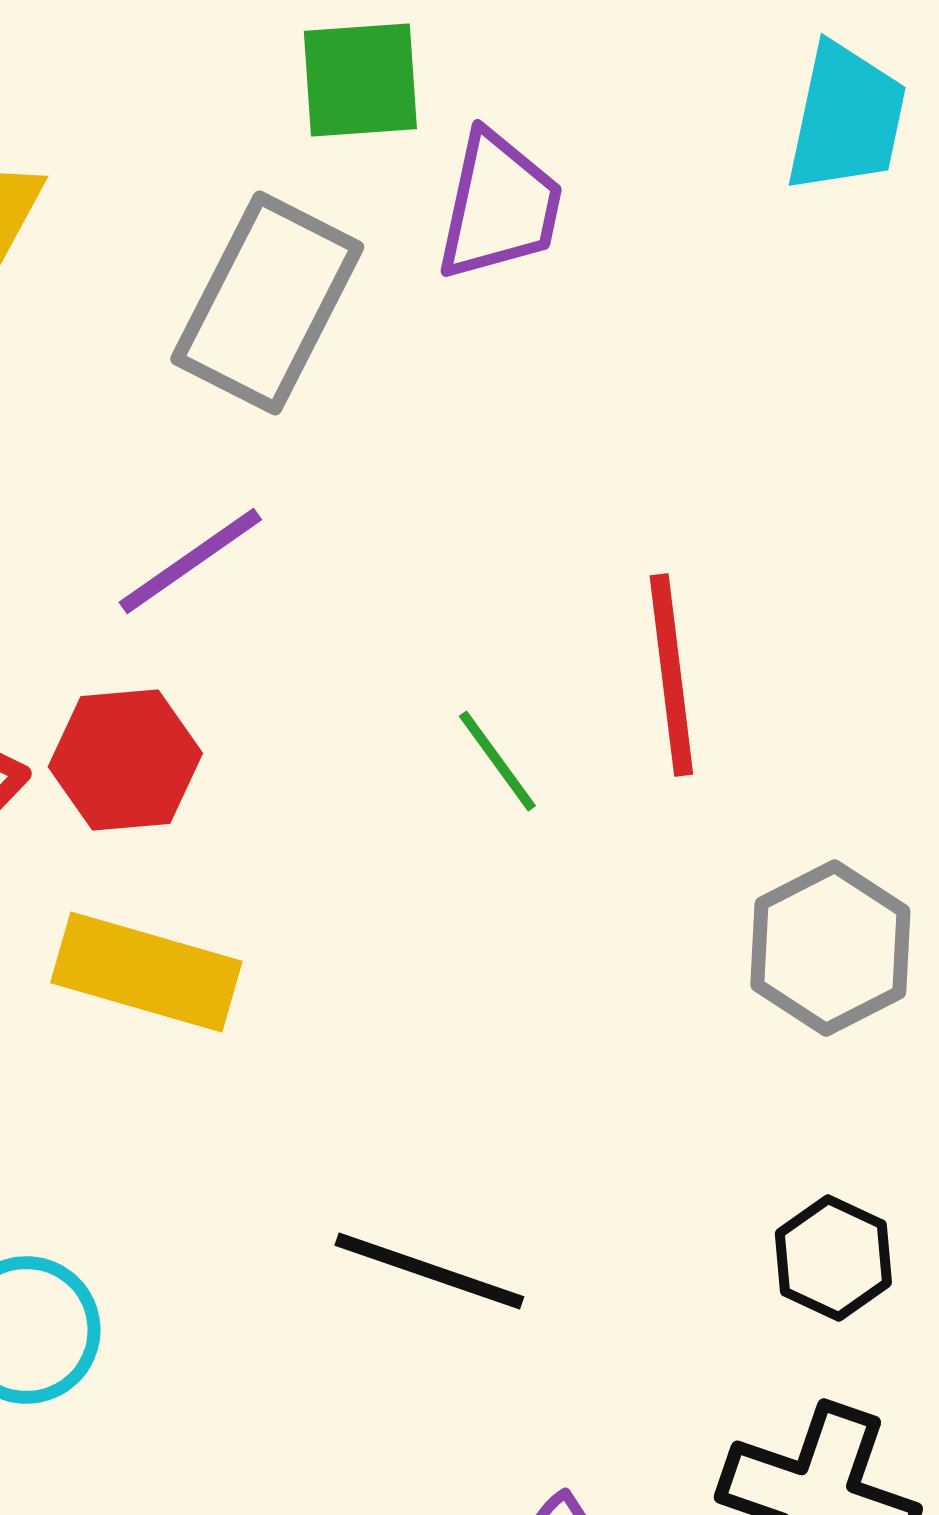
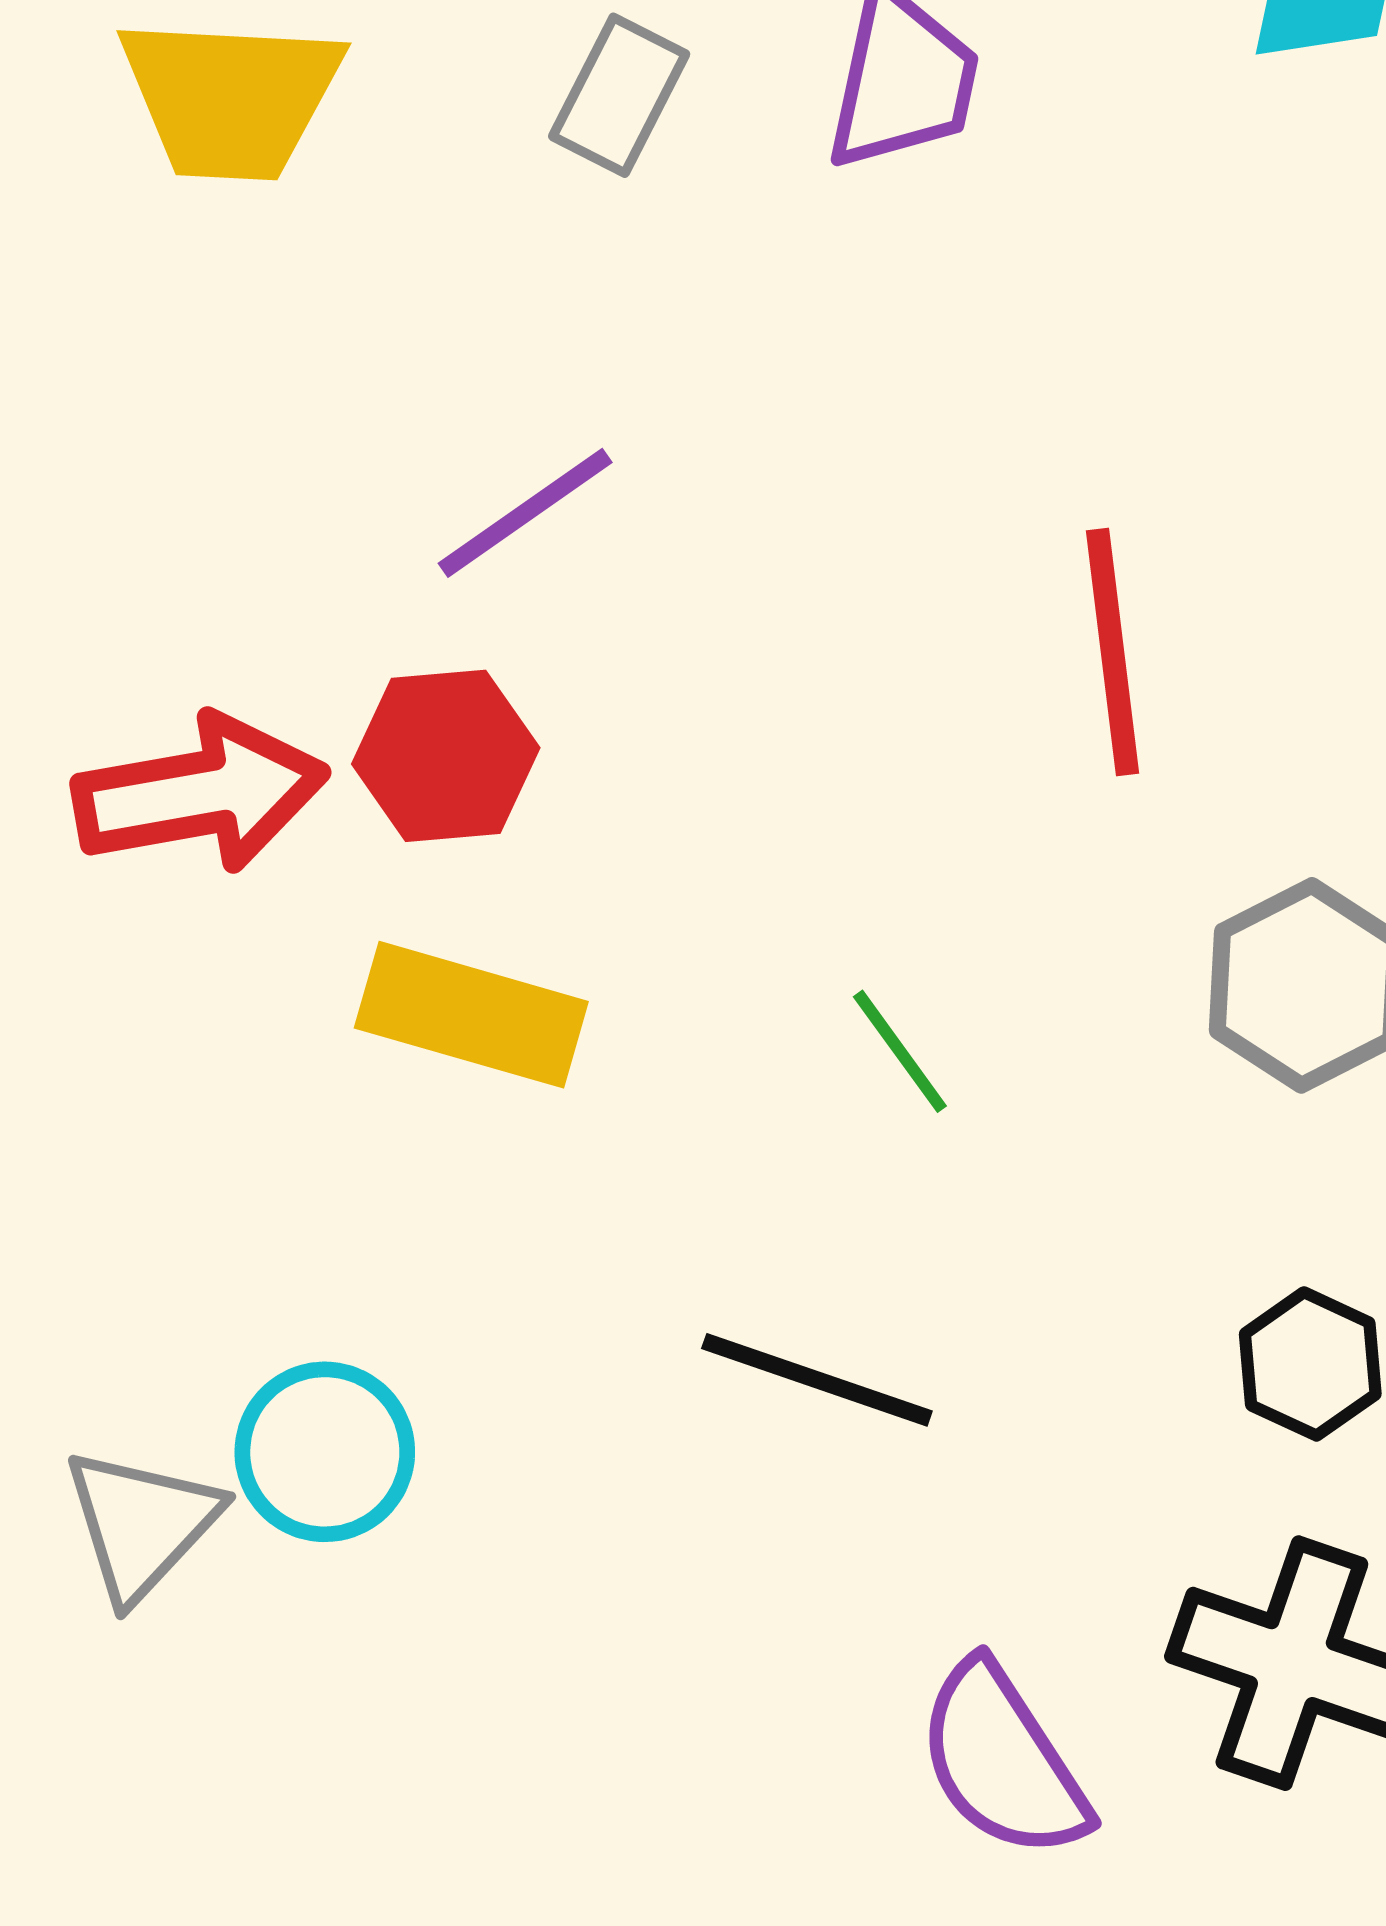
gray rectangle: (267, 303) -> (619, 95), moved, size x0.6
green line: (497, 761) -> (900, 1051), moved

